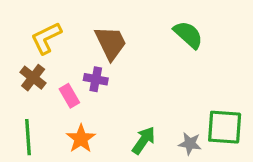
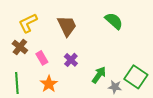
purple cross: (96, 79) -> (71, 60), moved, turned 32
green square: (225, 127) -> (136, 77), turned 30
green arrow: (144, 140) -> (99, 75), moved

